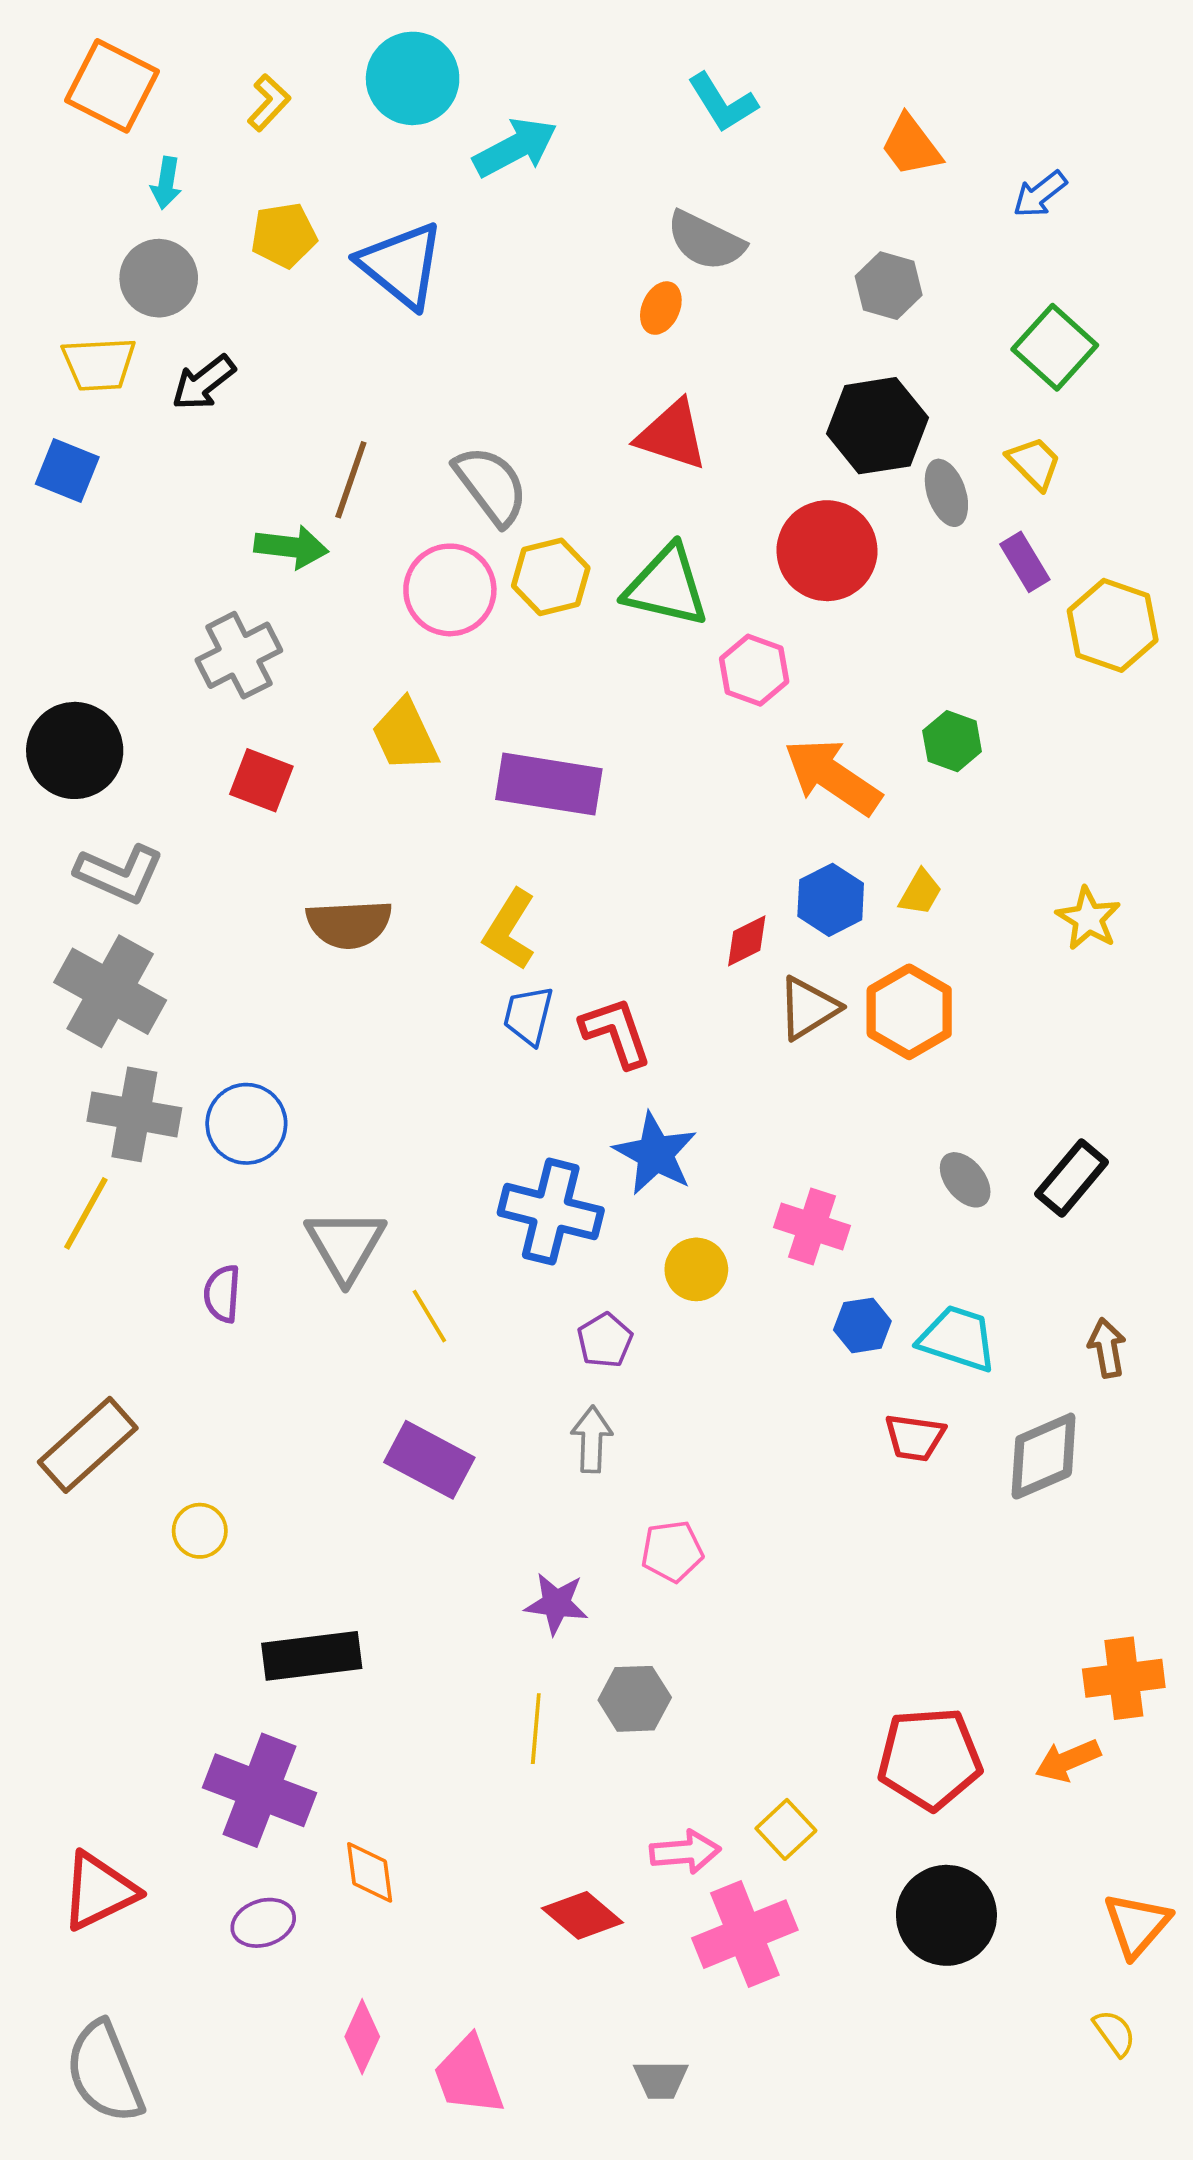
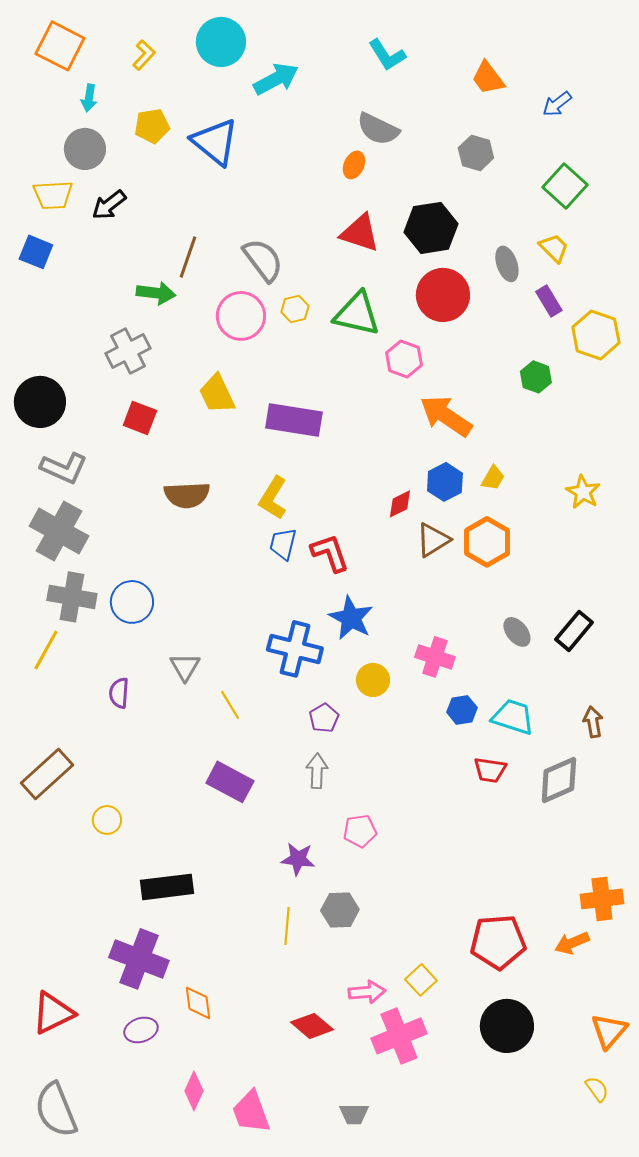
black hexagon: (877, 426) -> (431, 228), moved
yellow hexagon: (551, 577) -> (295, 309), size x0.7
green hexagon: (952, 741) -> (536, 377), moved
gray triangle: (345, 1245) -> (185, 667), size x0.7

